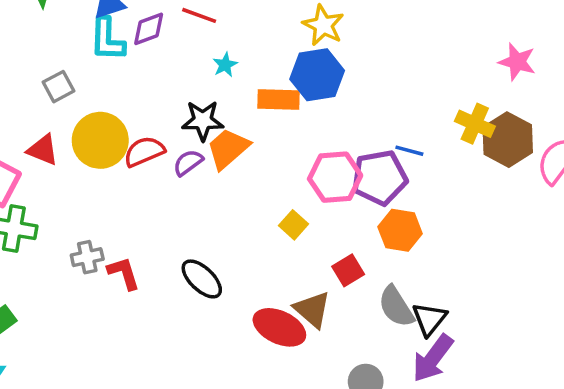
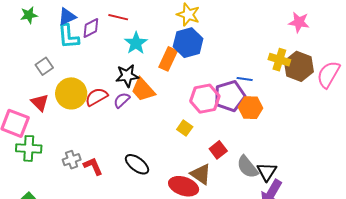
cyan star: (225, 65) -> (136, 43), size x1.6
orange rectangle: (279, 100) -> (168, 59), turned -60
orange trapezoid: (228, 149) -> (143, 90), turned -84
red triangle: (43, 150) -> (40, 103), turned 30
orange hexagon: (400, 230) -> (250, 108), moved

